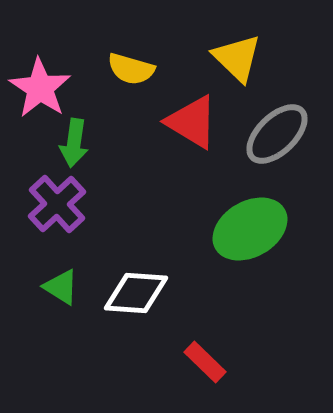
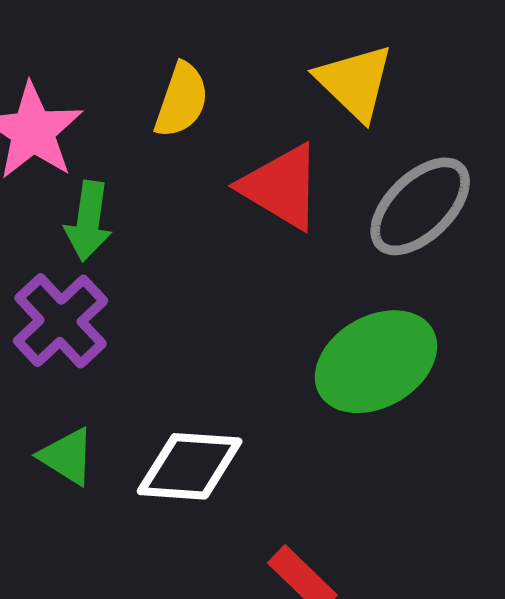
yellow semicircle: (131, 69) -> (181, 100), turned -87

